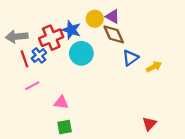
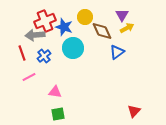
purple triangle: (113, 16) -> (122, 15), moved, turned 32
gray arrow: (17, 37) -> (35, 35), moved
red cross: (51, 38) -> (45, 21), moved
blue cross: (39, 56) -> (44, 56), moved
yellow arrow: (154, 67) -> (127, 28), moved

